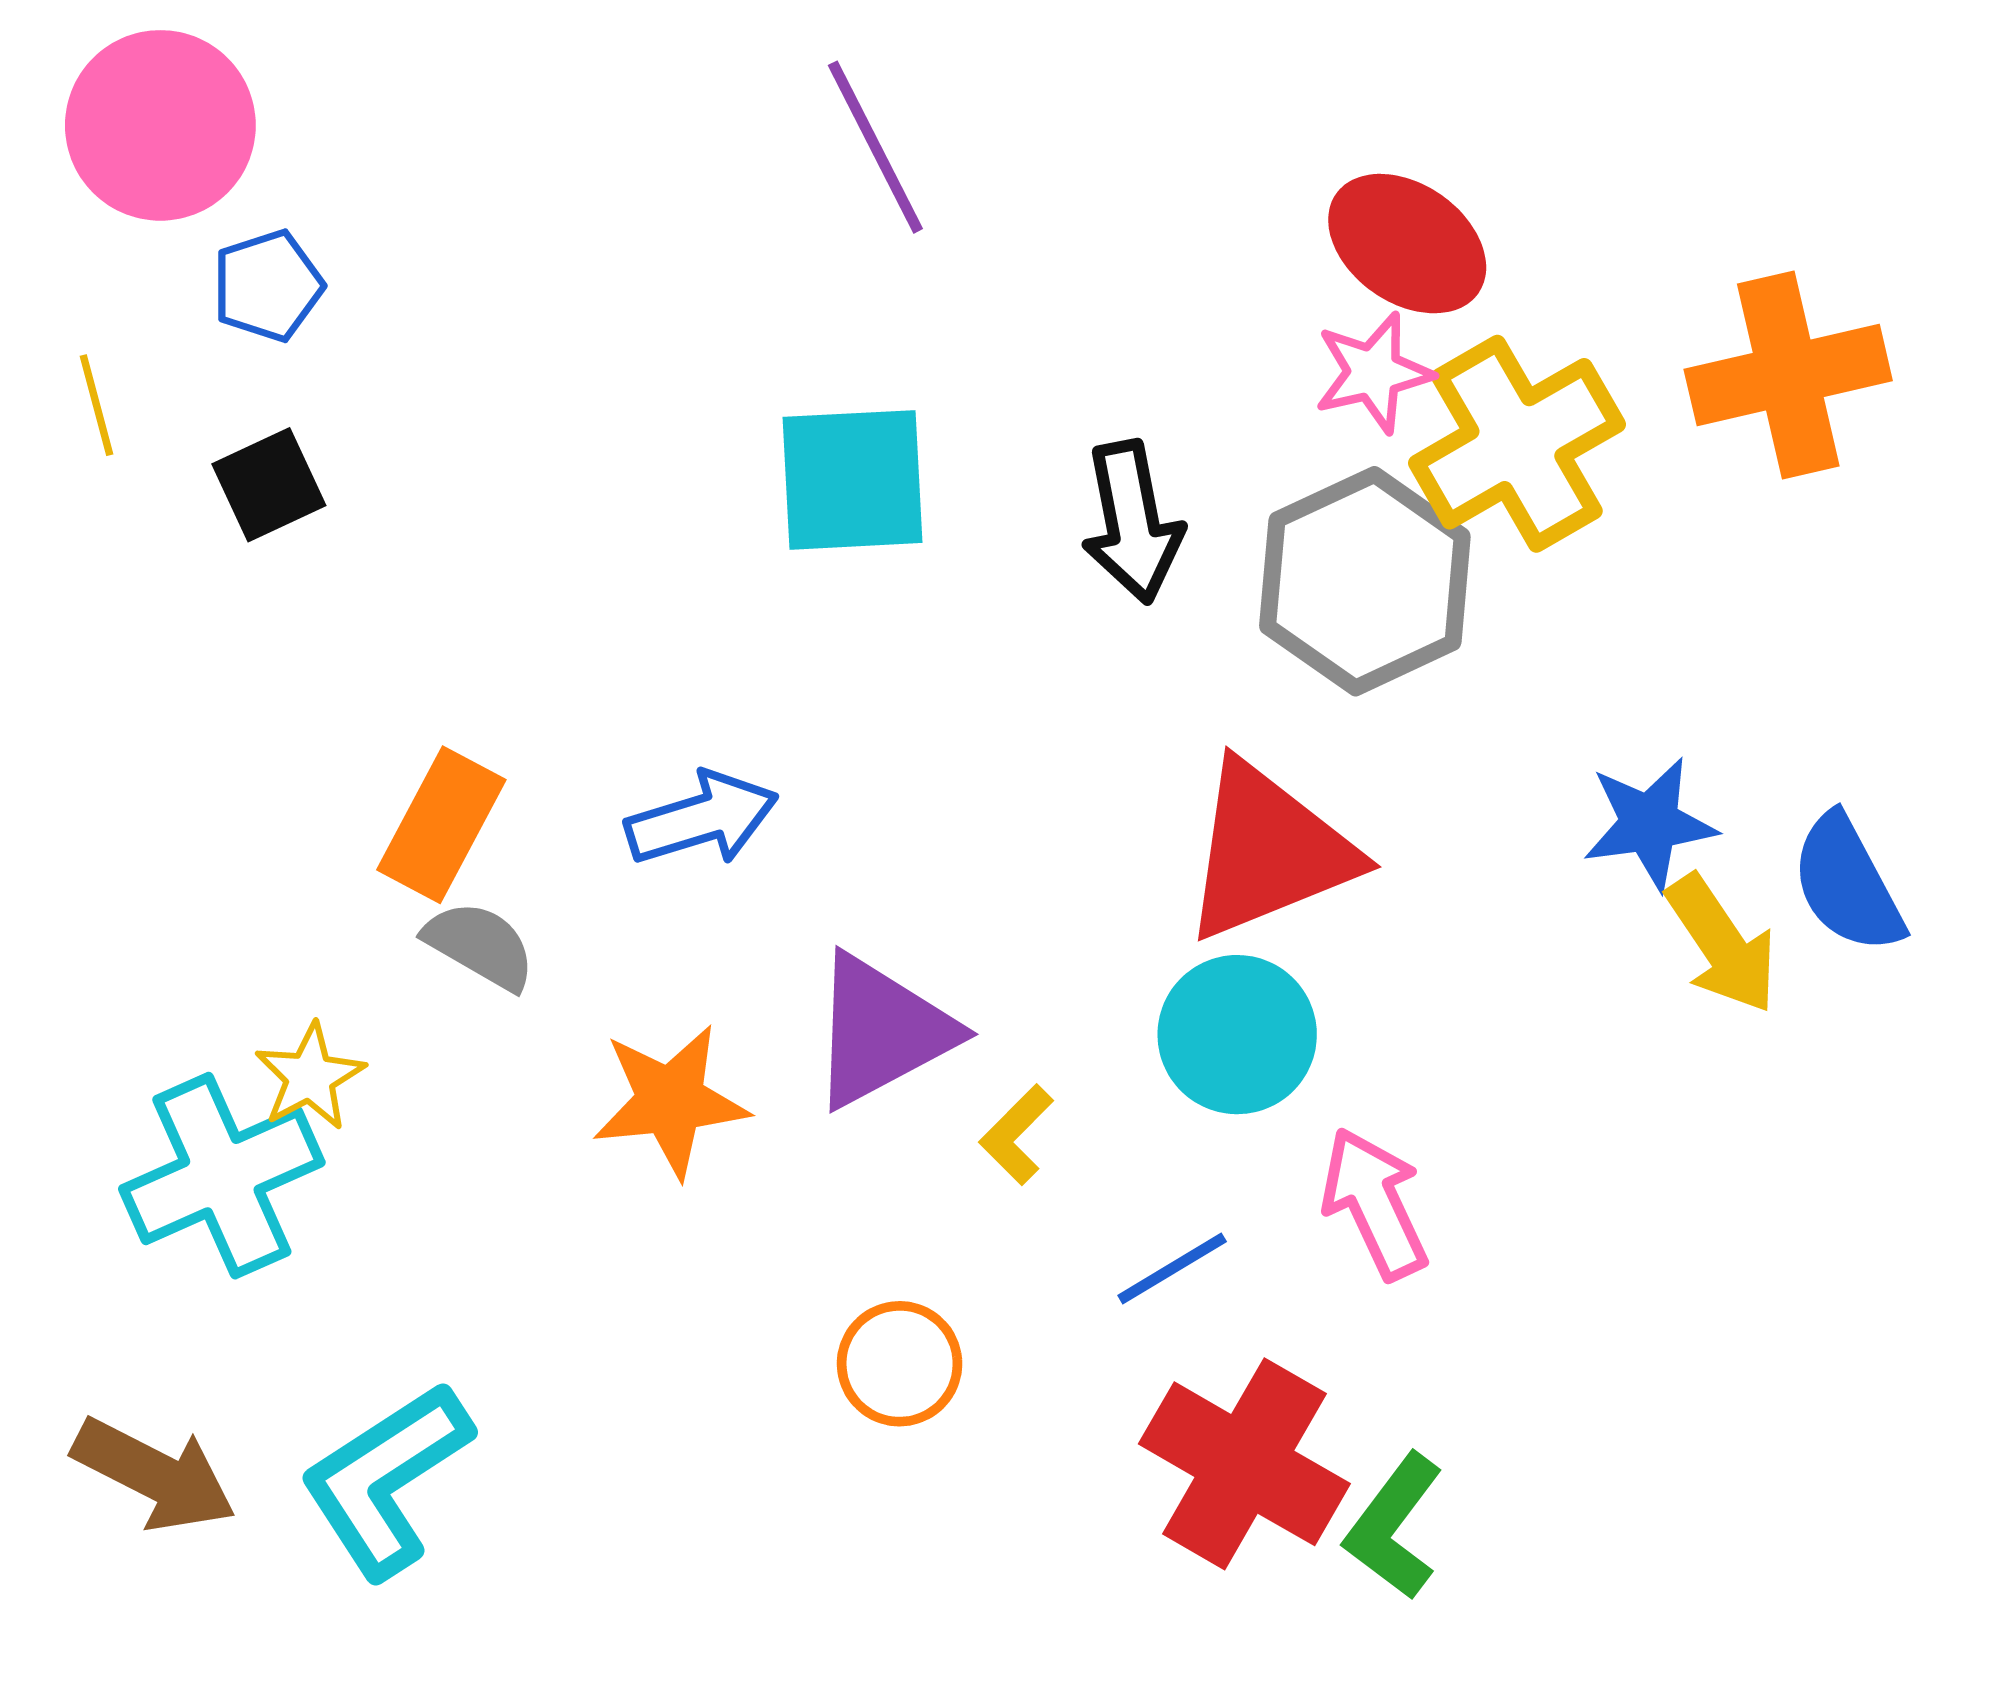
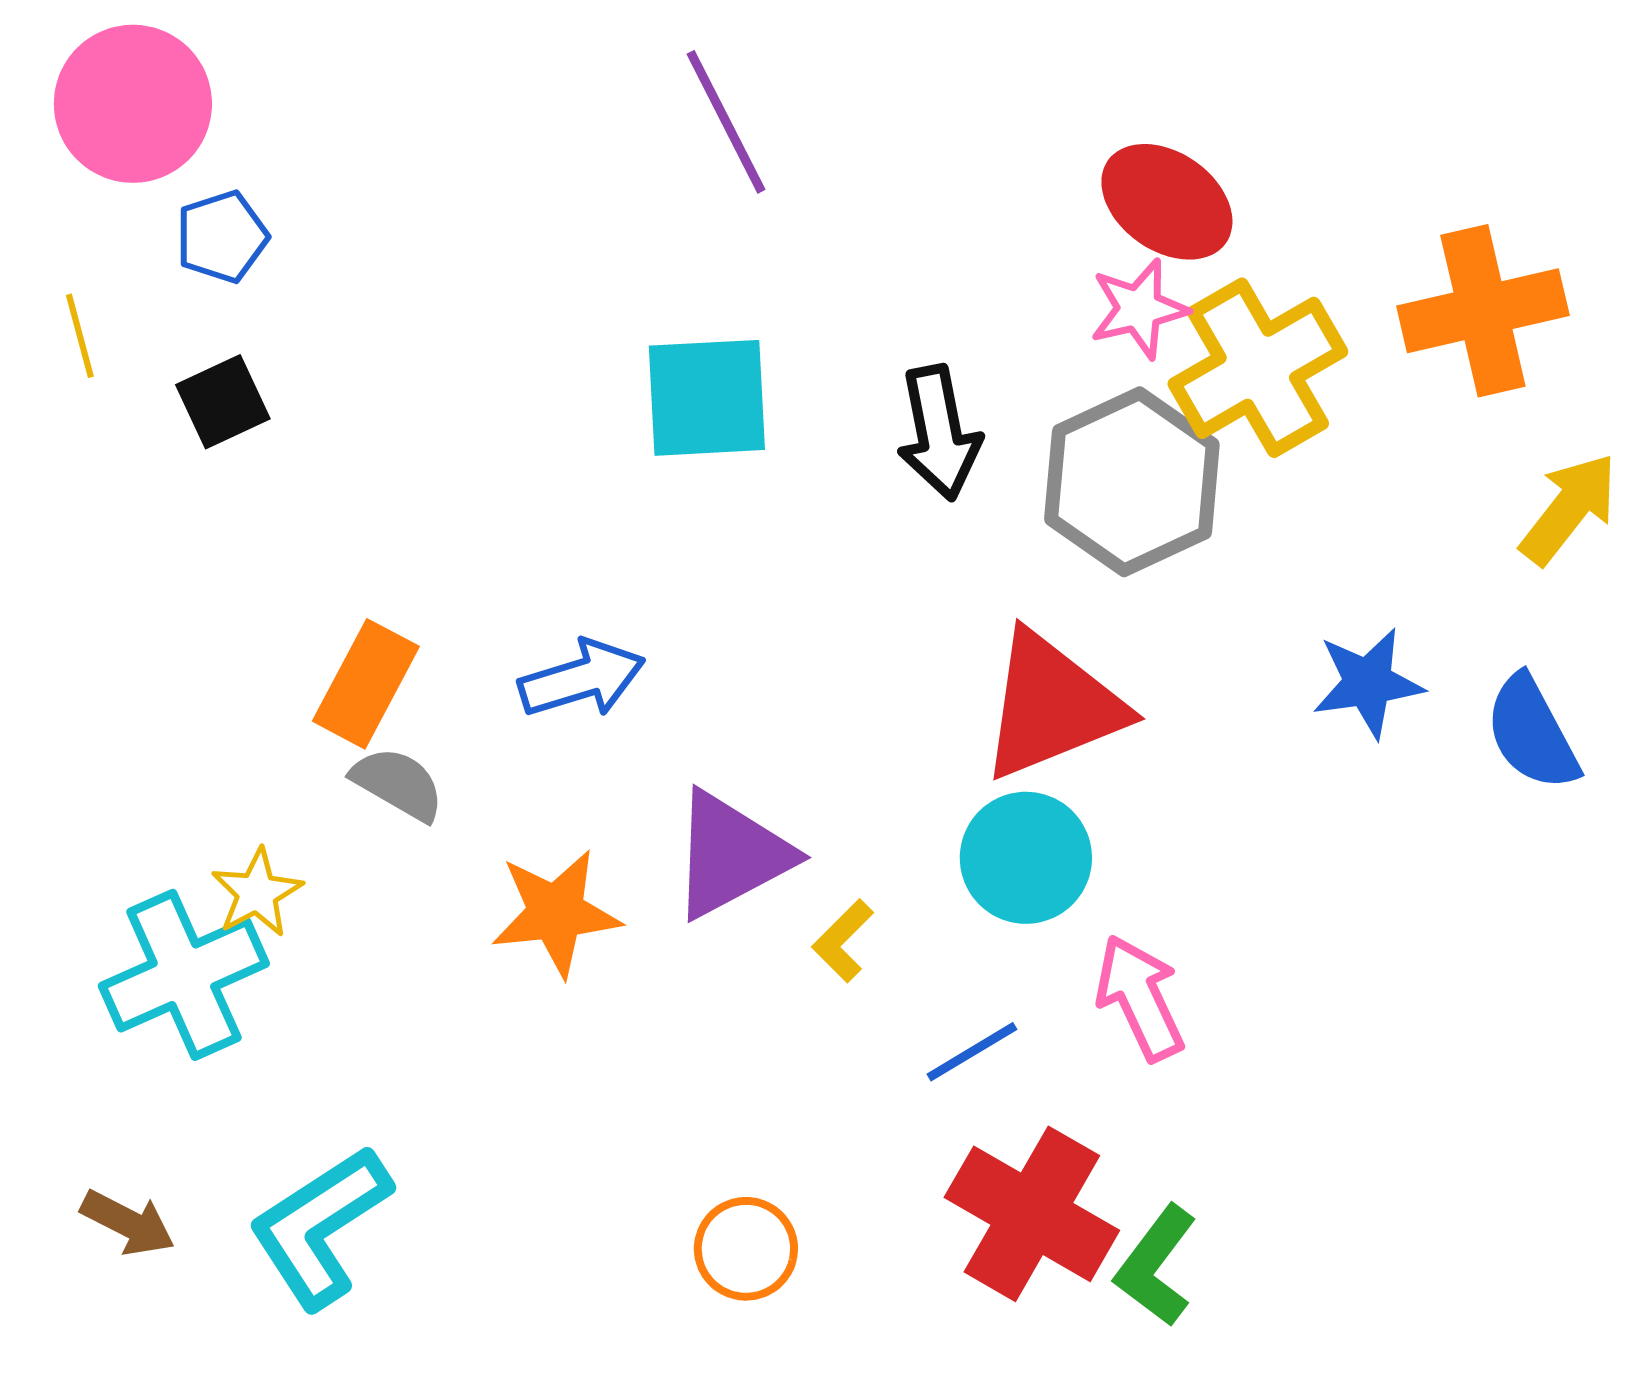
yellow arrow: (1722, 944) -> (1569, 509), moved, turned -108
orange circle: (900, 1364) -> (746, 1249), moved
brown arrow: (154, 1475) -> (128, 1223), size x0.7

